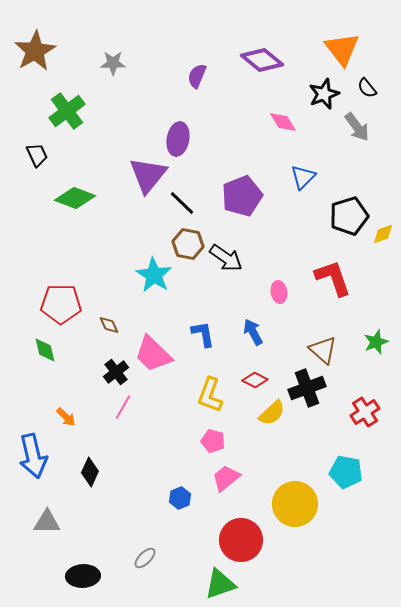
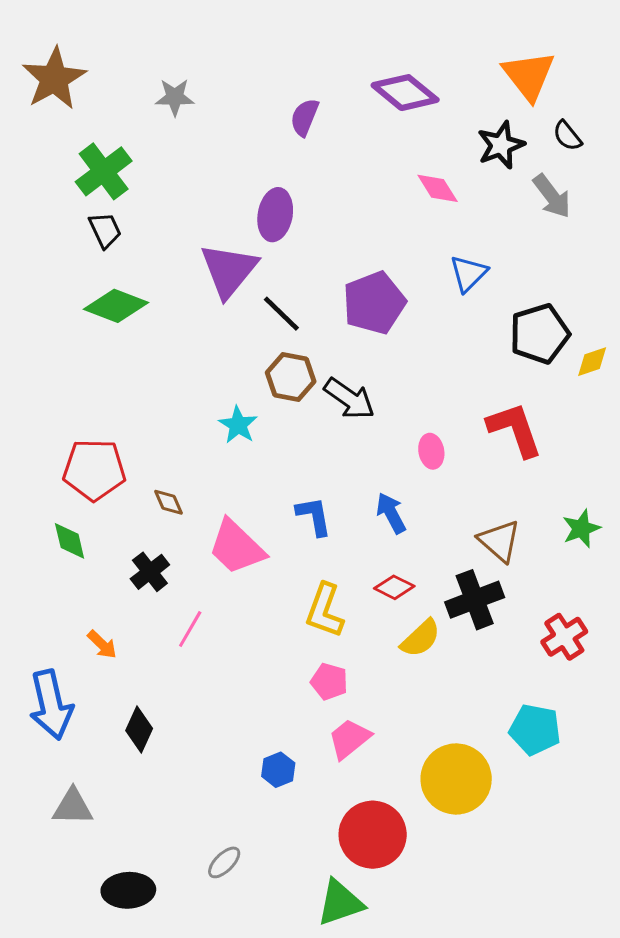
black trapezoid: (37, 155) -> (105, 230), moved
cyan star: (154, 275) -> (238, 425), size x0.7
black cross: (116, 372) -> (150, 572), moved

